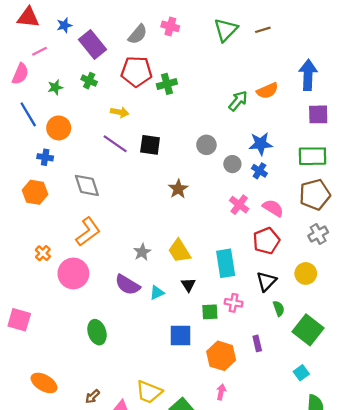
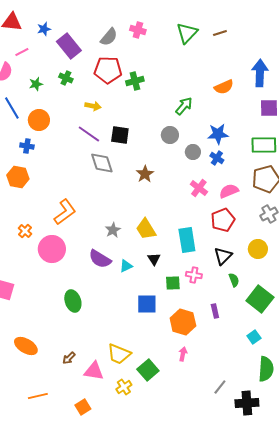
green arrow: (238, 101) -> (184, 106), moved
gray diamond: (87, 185) -> (102, 163), moved
pink semicircle: (273, 208) -> (229, 191), turned -54

